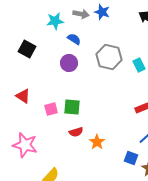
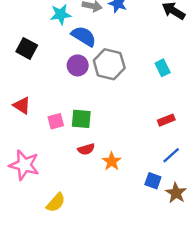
blue semicircle: (74, 39) -> (84, 36), size x1.5
gray hexagon: (109, 57) -> (109, 64), moved

